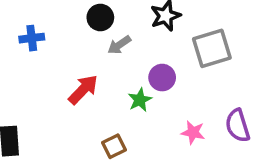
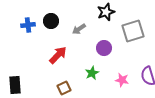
black circle: (100, 17) -> (51, 21), moved
green star: (140, 100) -> (92, 73), moved
brown square: (114, 146) -> (64, 88), moved

